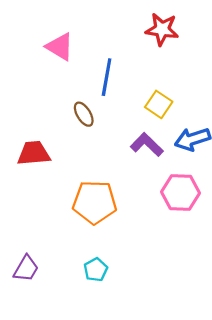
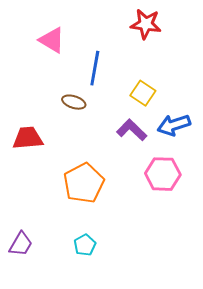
brown ellipse: (84, 114) -> (74, 102), turned -40
orange pentagon: (95, 202) -> (84, 183), turned -30

